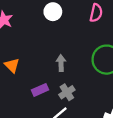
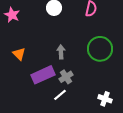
purple rectangle: (40, 90) -> (43, 75), size x1.6

